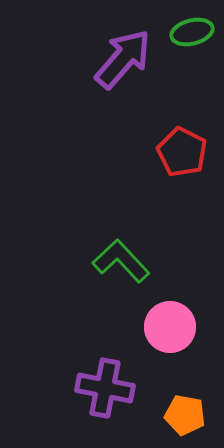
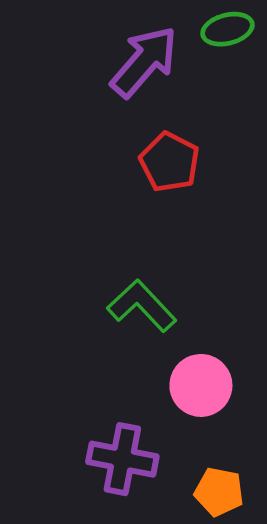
red pentagon: (182, 152) -> (170, 162), moved

